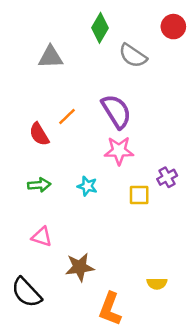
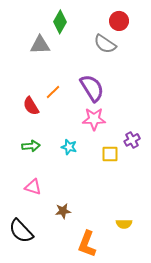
red circle: (173, 27) -> (119, 21), moved
green diamond: (100, 28) -> (60, 22), moved
brown star: (80, 267) -> (63, 211), size x0.7

